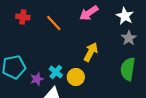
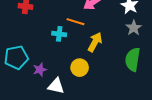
orange line: (54, 23) -> (76, 22), moved, turned -30
cyan cross: (56, 72) -> (59, 34), moved, turned -32

